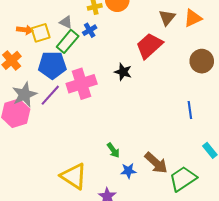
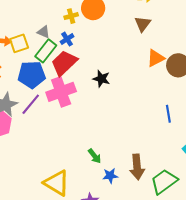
orange triangle: (193, 18) -> (156, 58), moved
red trapezoid: (149, 46) -> (64, 63), moved
brown arrow: (156, 163) -> (137, 167), turned 45

